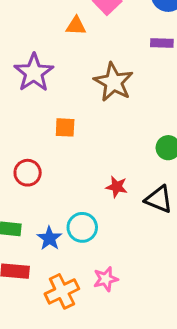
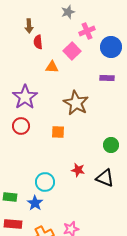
orange square: (65, 127) -> (58, 132), moved
red circle: (28, 173) -> (21, 126), moved
cyan circle: (82, 227) -> (45, 182), moved

